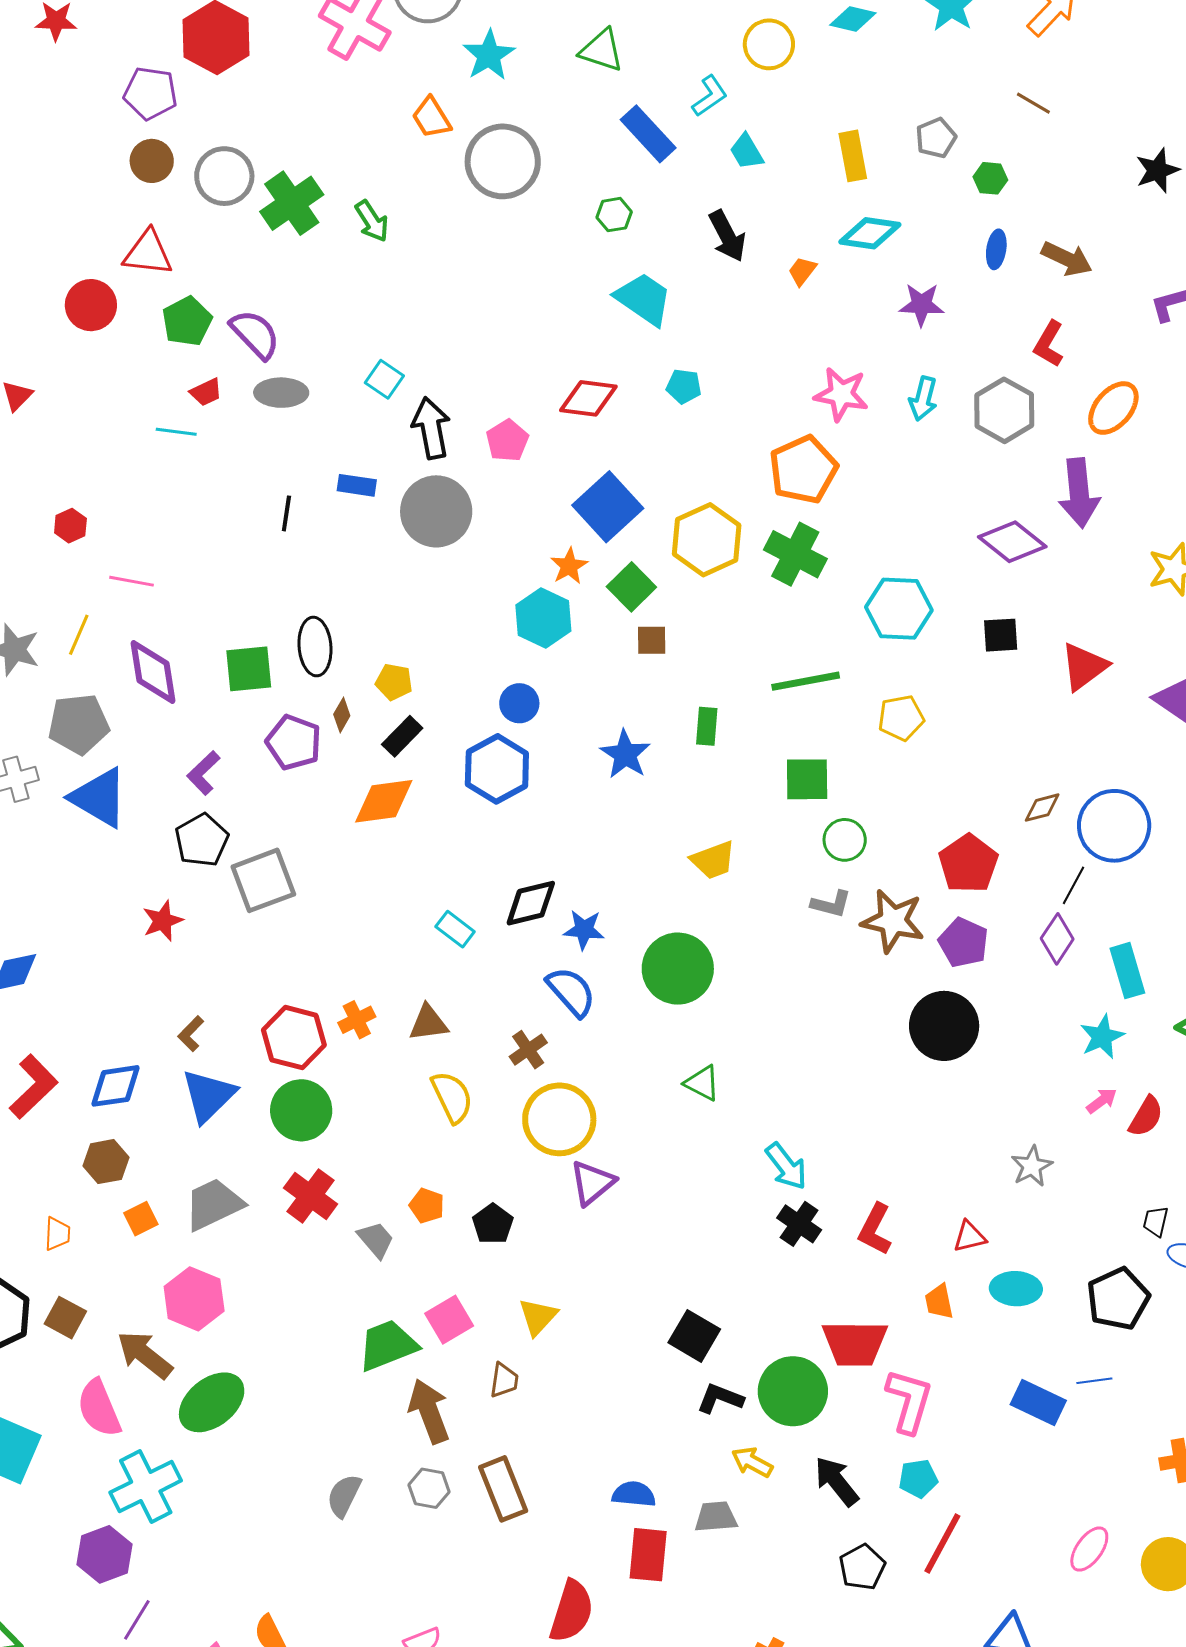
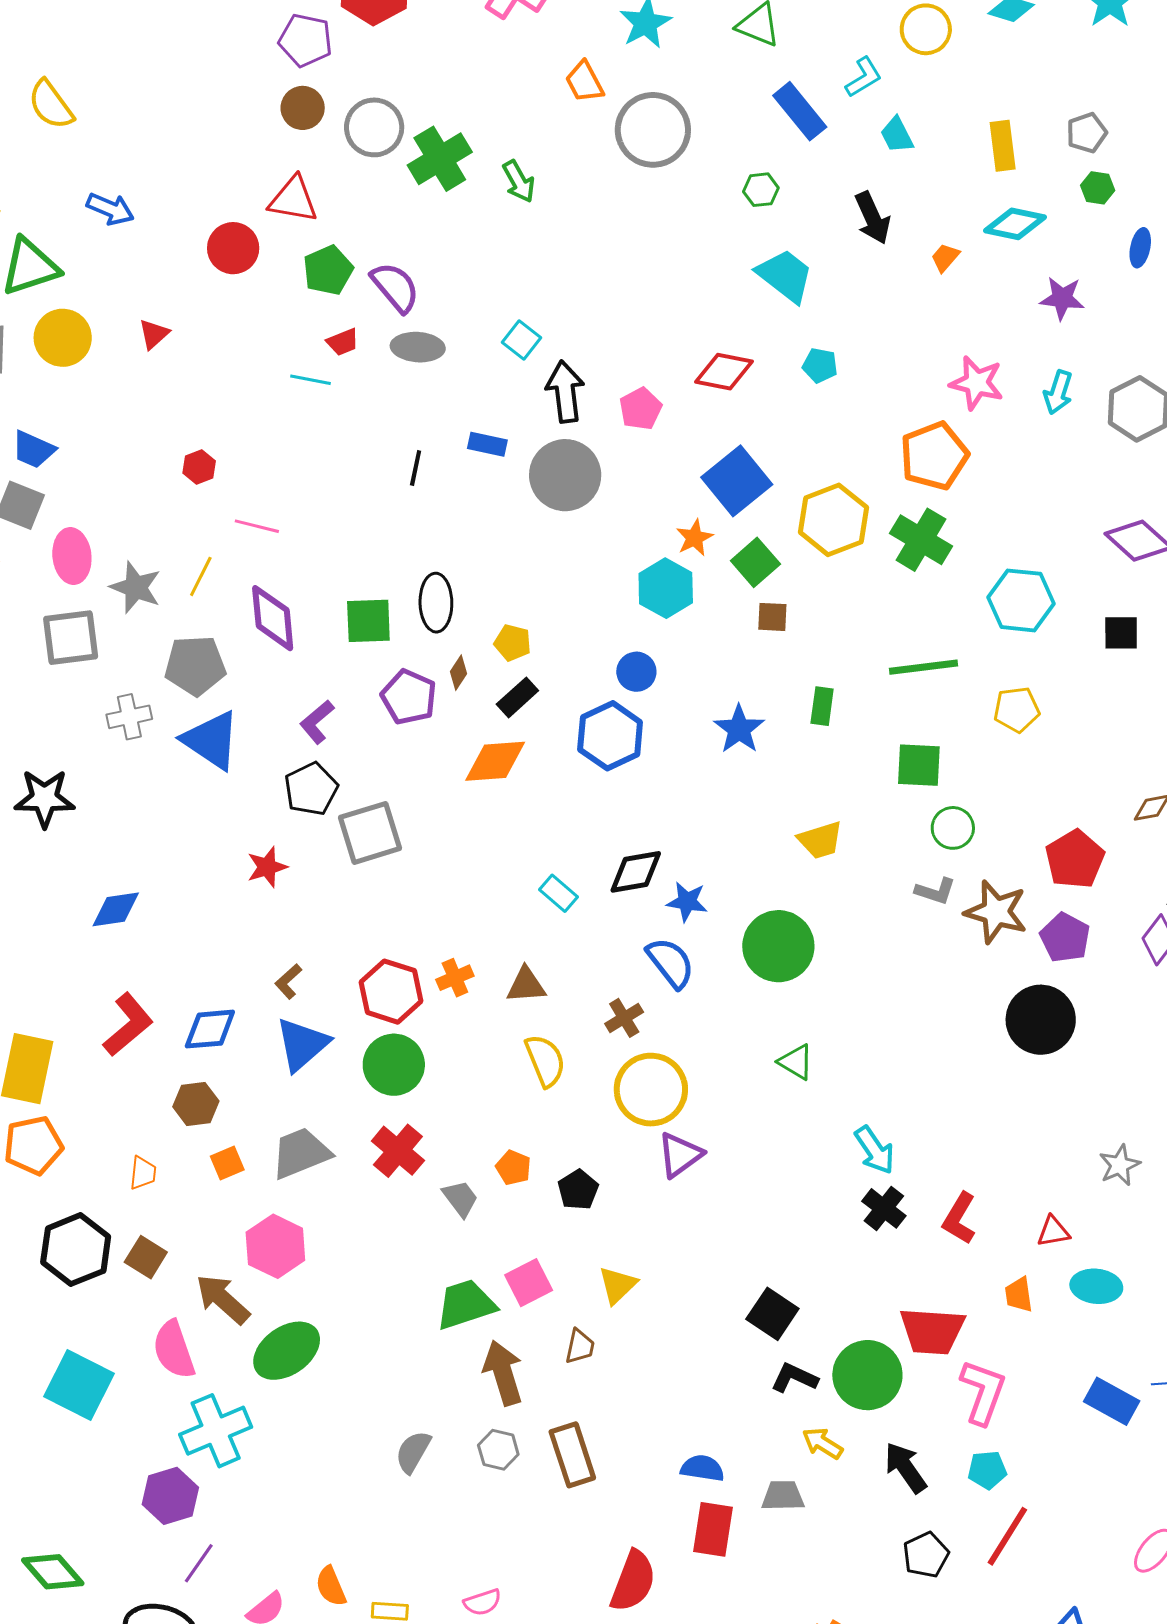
green hexagon: (990, 178) -> (1098, 188), moved

